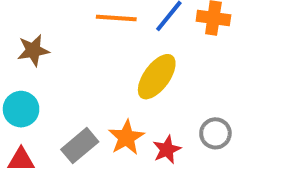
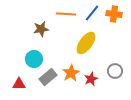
brown star: (33, 50) -> (41, 29), moved
cyan circle: (21, 109) -> (34, 59), moved

